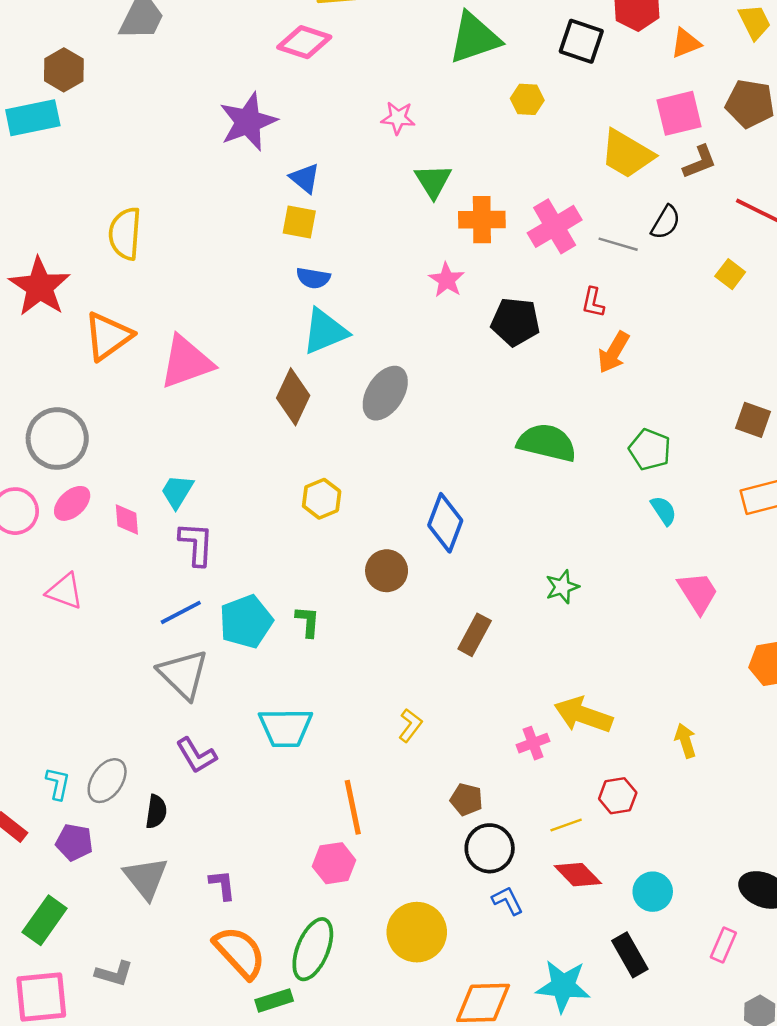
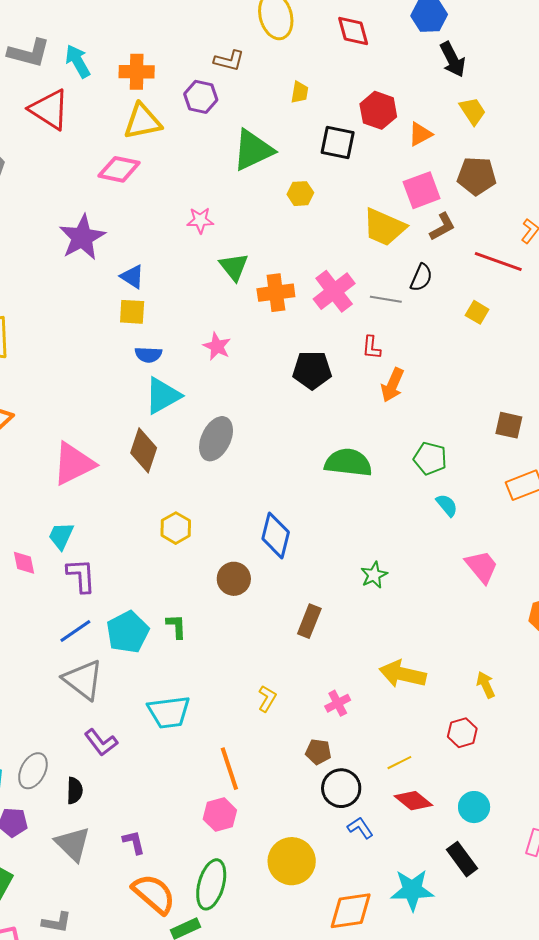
pink star: (447, 280) -> (217, 346), moved
pink triangle: (186, 362) -> (74, 464), moved
pink cross: (533, 743) -> (338, 703), moved
red hexagon: (618, 796) -> (462, 733), moved

